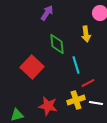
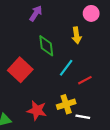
cyan line: (76, 65) -> (66, 68), turned 54
red line: (88, 83) -> (85, 80), moved
white line: (96, 103) -> (83, 117), moved

